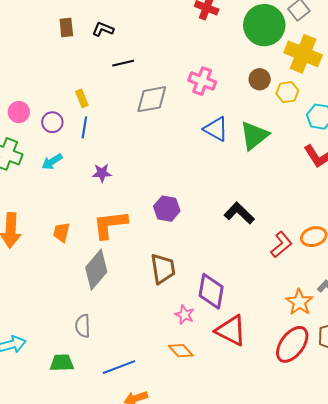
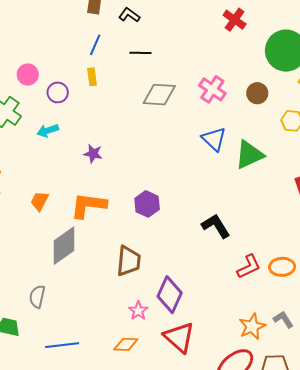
brown circle: (260, 79) -> (257, 93), moved
blue line: (84, 127) -> (95, 45), moved
orange diamond: (181, 351) -> (126, 344), turned -60

